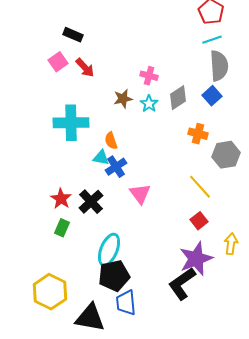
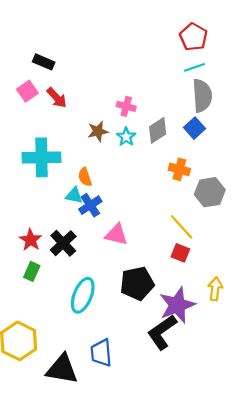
pink triangle: (140, 194) -> (116, 235), turned -40
red square: (199, 221) -> (180, 253), moved, turned -30
black pentagon: (114, 276) -> (137, 283), moved

